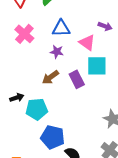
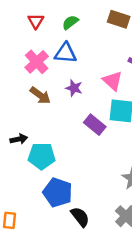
blue triangle: (61, 28) -> (65, 53), moved
brown arrow: (50, 77) -> (40, 95), moved, turned -114
purple rectangle: (77, 79) -> (95, 125), turned -30

